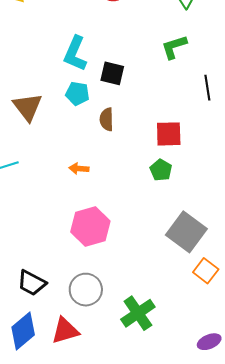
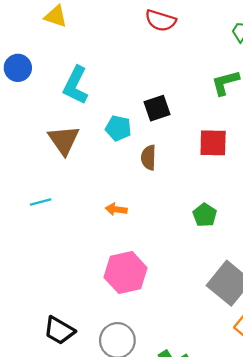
cyan L-shape: (75, 54) -> (76, 85), moved
black square: (112, 73) -> (157, 108), turned -35
red square: (169, 134) -> (213, 143), moved

